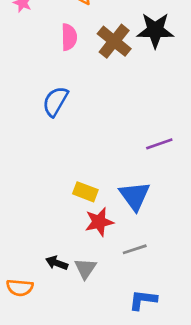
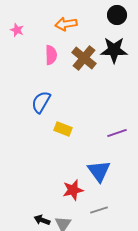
yellow rectangle: (85, 192) -> (63, 129), moved

